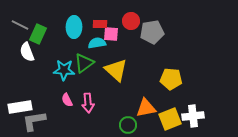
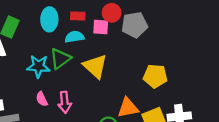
pink square: (111, 34) -> (101, 27), moved

